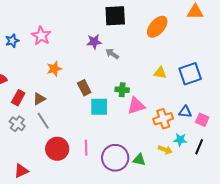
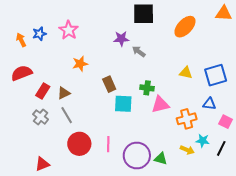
blue triangle: (185, 112) -> (209, 104), moved

